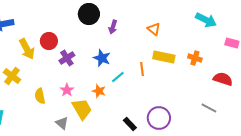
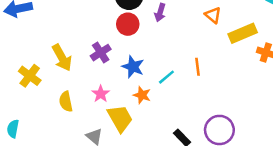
red circle: (49, 41) -> (128, 24), moved
yellow arrow: (27, 49) -> (62, 58), moved
yellow rectangle: (164, 57) -> (243, 33), moved, turned -35
blue star: (102, 58) -> (133, 67), moved

